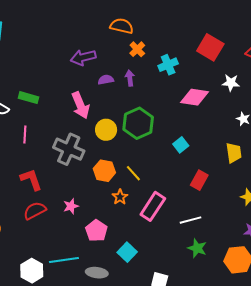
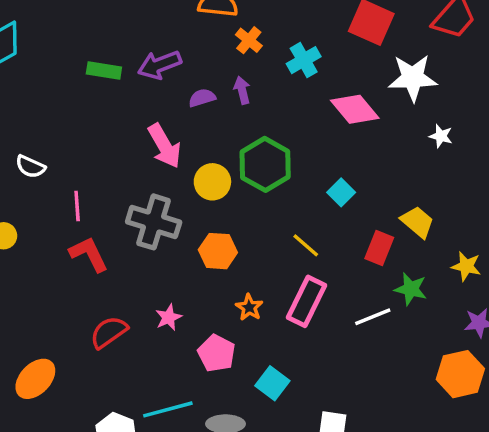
white star: (231, 83) -> (413, 78), size x1.6
pink diamond: (195, 97) -> (355, 109), turned 48
green rectangle: (29, 98) -> (104, 71), moved
yellow trapezoid: (234, 153) -> (417, 222), moved, turned -35
yellow line: (133, 173) -> (306, 245), moved
red L-shape: (31, 180) -> (89, 254), moved
orange star: (120, 197) -> (249, 307), moved
green star: (197, 248) -> (411, 289), moved

